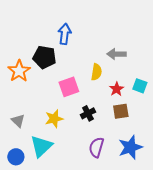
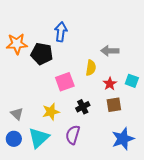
orange star: (19, 71) -> (17, 44), moved, turned 30
purple semicircle: (96, 147) -> (73, 135), moved
blue circle: (16, 157) -> (14, 139), moved

